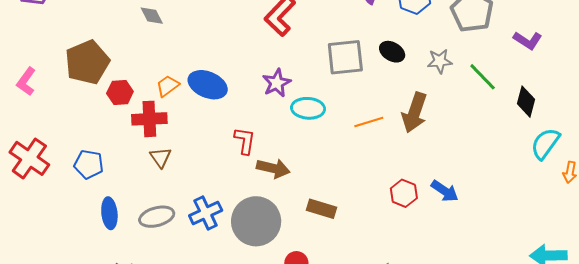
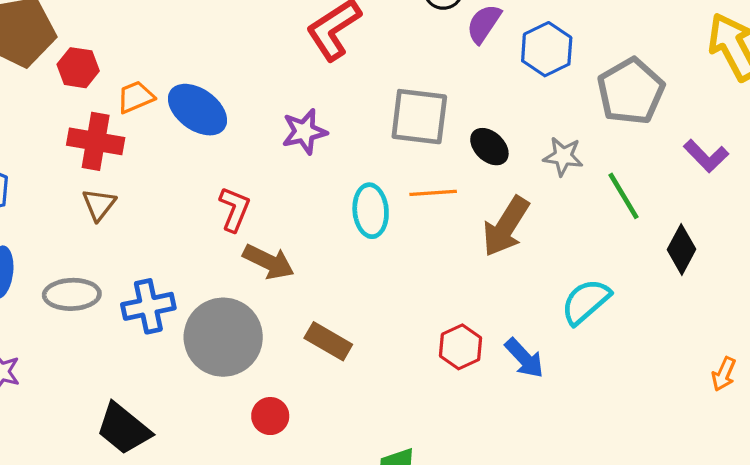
black ellipse: (392, 52) -> (489, 147), moved
red hexagon: (120, 92) -> (78, 68), moved
cyan ellipse: (308, 108) -> (371, 211), moved, turned 68
orange line: (369, 122) -> (433, 193), moved
cyan semicircle: (545, 144) -> (586, 302), moved

